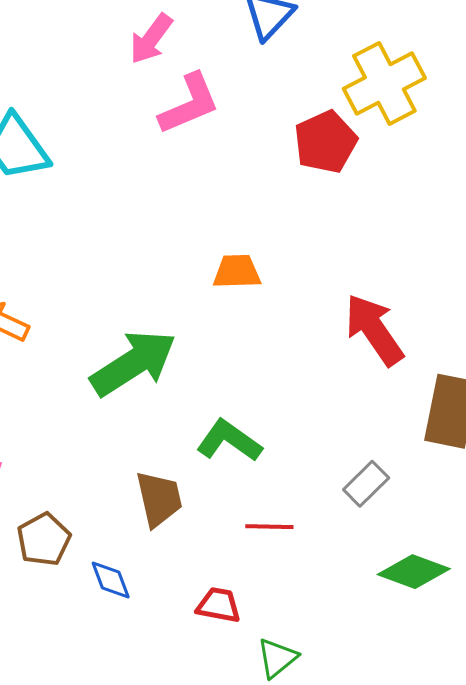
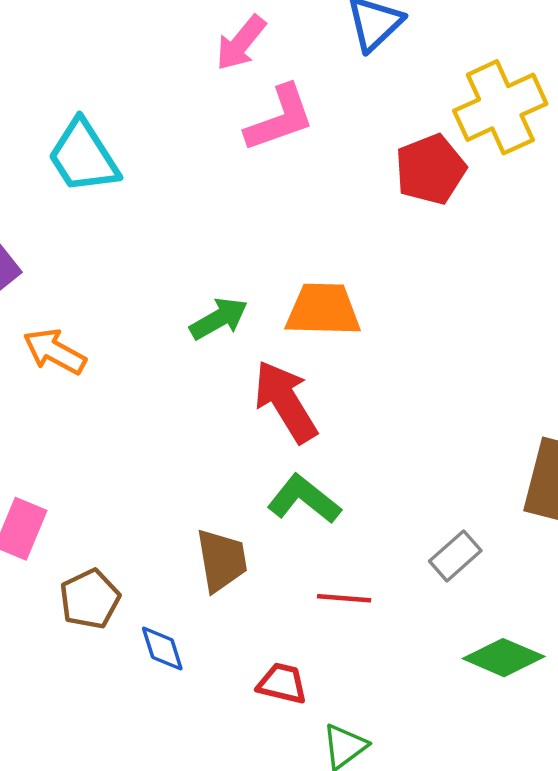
orange trapezoid: (237, 272) -> (323, 310), size x1.4
red arrow: (374, 330) -> (286, 402), moved
green arrow: (133, 363) -> (219, 319), moved, size x0.6

